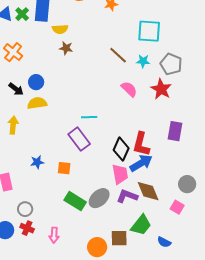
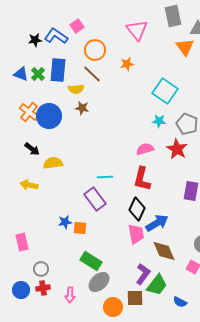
cyan square: (149, 31) -> (165, 91), turned 30
brown line: (118, 55) -> (92, 74), moved
blue circle: (36, 82) -> (49, 116), moved, size x1.6
pink semicircle: (129, 89) -> (145, 149), turned -60
yellow arrow: (13, 125) -> (29, 185), turned -84
red L-shape: (141, 144) -> (142, 179), moved
blue star: (37, 162) -> (65, 222), moved
purple L-shape: (127, 196) -> (143, 274), moved, turned 105
gray ellipse: (99, 198) -> (99, 282), moved
red cross: (27, 228) -> (43, 288), turned -32

